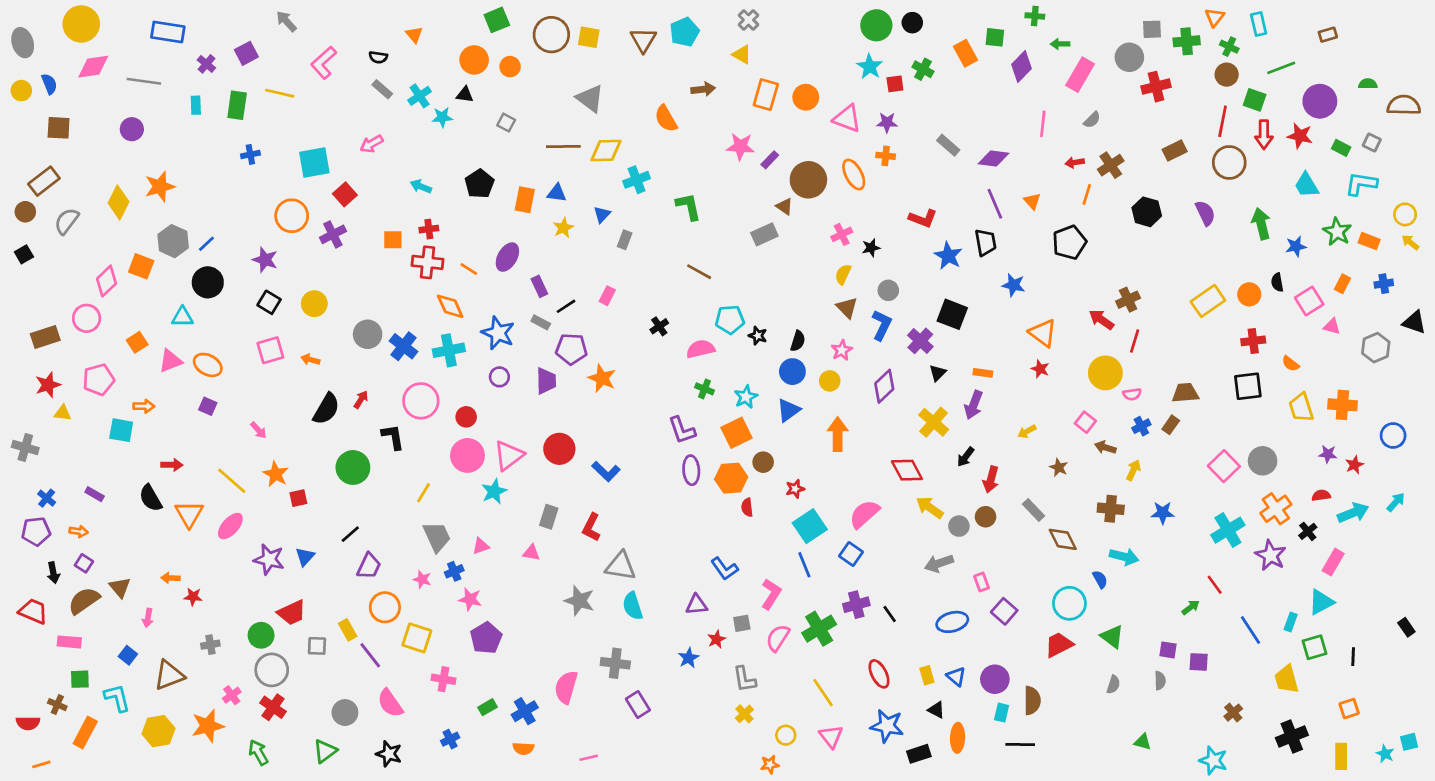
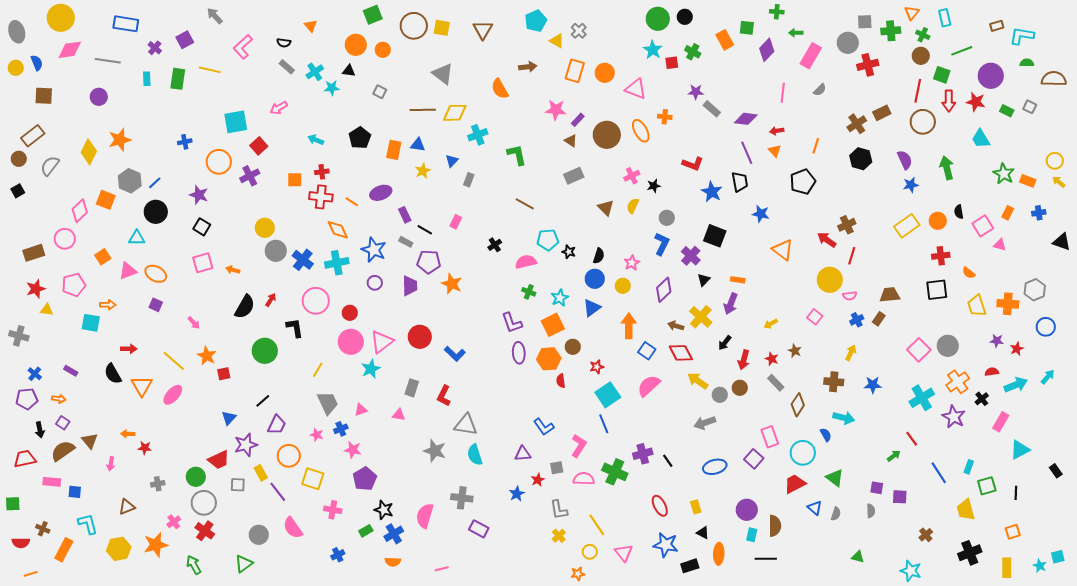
gray cross: (748, 20) -> (579, 31), moved
cyan pentagon: (685, 32) -> (536, 21), moved
purple star: (887, 123) -> (696, 92), moved
blue cross: (250, 154) -> (185, 142), moved
red arrow: (1075, 162) -> (777, 131), moved
brown cross: (1111, 165) -> (857, 124), moved
cyan L-shape: (1361, 184) -> (1022, 36), moved
brown triangle: (784, 206) -> (571, 141), moved
blue star: (1296, 246) -> (911, 185), moved
purple ellipse: (507, 257) -> (381, 193), turned 40
yellow circle: (314, 304) -> (265, 228), moved
black line: (566, 306) -> (425, 230), turned 63
brown triangle: (847, 308) -> (606, 208), moved
gray hexagon: (1376, 348) -> (1035, 290), moved
red star: (1040, 369) -> (772, 359), moved
brown arrow: (1105, 447) -> (676, 326), moved
brown diamond: (1063, 539) -> (798, 405), turned 60
blue square: (851, 554) -> (647, 351), moved
purple star: (269, 559) -> (246, 445), moved, turned -30
pink rectangle: (982, 582) -> (770, 437), moved, size x1.5
cyan triangle: (1321, 602) -> (1020, 450), moved
red trapezoid: (33, 611) -> (25, 459), turned -35
green cross: (819, 629) -> (615, 472), turned -35
pink semicircle: (778, 638) -> (584, 479), turned 60
blue square: (128, 655) -> (75, 492), moved, turned -32
brown triangle: (169, 675) -> (127, 507), size x0.7
blue triangle: (956, 677) -> (815, 508), moved
green square: (80, 679) -> (13, 504), moved
yellow line: (823, 693) -> (597, 525), moved
purple rectangle: (638, 705) -> (479, 529), turned -30
black star: (389, 754) -> (384, 510), moved

